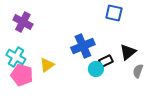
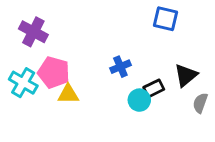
blue cross: (83, 46) -> (120, 67), size x0.6
yellow triangle: (47, 65) -> (68, 94), turned 35
pink pentagon: (22, 75) -> (54, 72), moved

